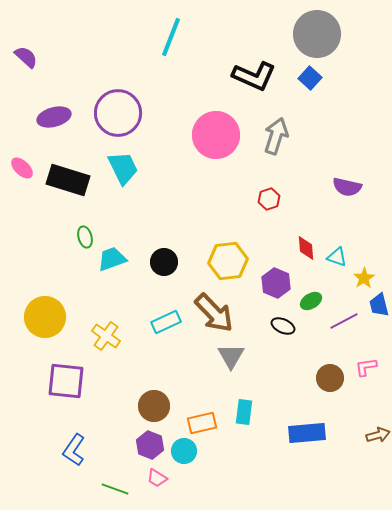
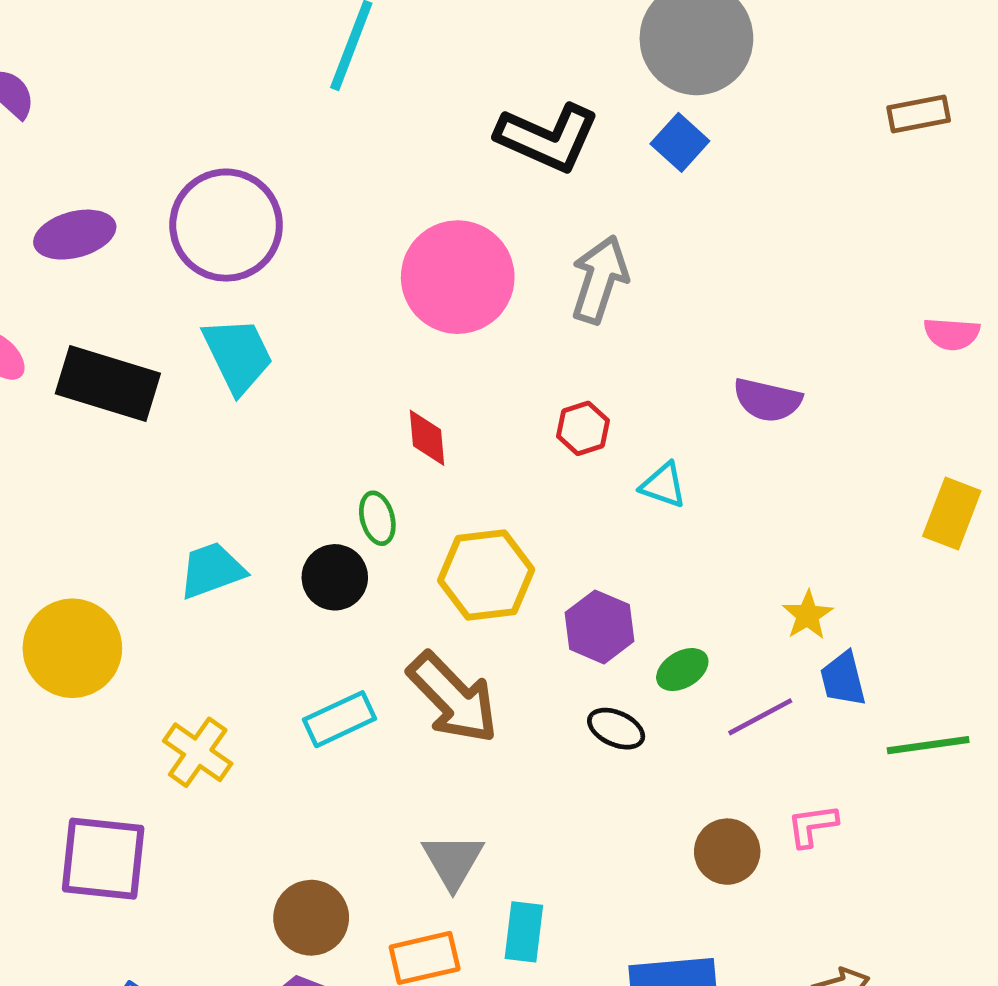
green ellipse: (85, 237) -> (377, 518), moved
red diamond: (306, 248) -> (427, 438), moved
cyan triangle: (337, 257) -> (663, 485), moved
yellow circle: (45, 317) -> (72, 648), moved
gray triangle: (231, 356) -> (453, 861), moved

